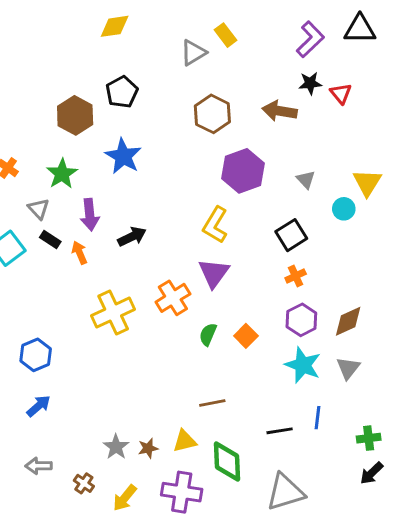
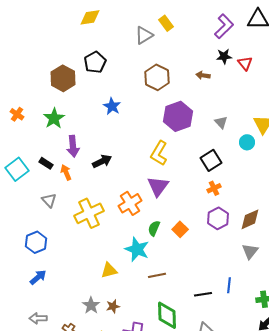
brown arrow: (280, 111) -> (203, 75), size x0.6
blue star: (123, 156) -> (112, 106), moved, size x0.7
gray triangle: (39, 209) -> (49, 200), moved
cyan star: (303, 365) -> (137, 249), moved
yellow triangle: (185, 441) -> (109, 270), moved

